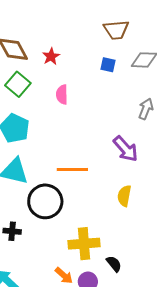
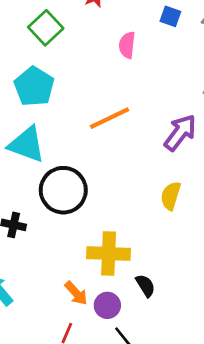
pink semicircle: (62, 95) -> (127, 45), moved
purple arrow: (126, 149) -> (180, 133), turned -108
orange line: (72, 170) -> (109, 118), moved, turned -32

